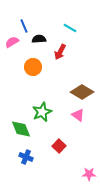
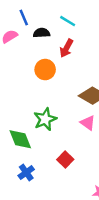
cyan line: (70, 28) -> (68, 21), moved
orange circle: (33, 67) -> (45, 70), moved
blue cross: (26, 157) -> (26, 172), turned 32

